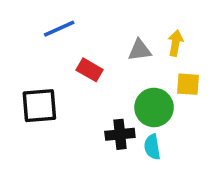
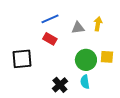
blue line: (59, 29) -> (50, 19), moved
yellow square: (188, 84) -> (107, 57), moved
black cross: (120, 134) -> (60, 85), moved, turned -35

